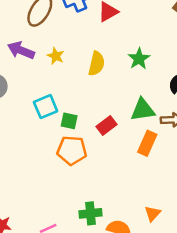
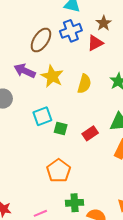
yellow star: (56, 56) -> (52, 76), size x1.6
orange pentagon: (72, 150) -> (59, 171), moved, turned 30

